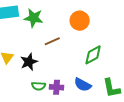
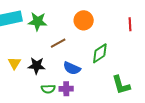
black star: (29, 62) -> (37, 66), turned 30
blue semicircle: (83, 85) -> (72, 68), moved

